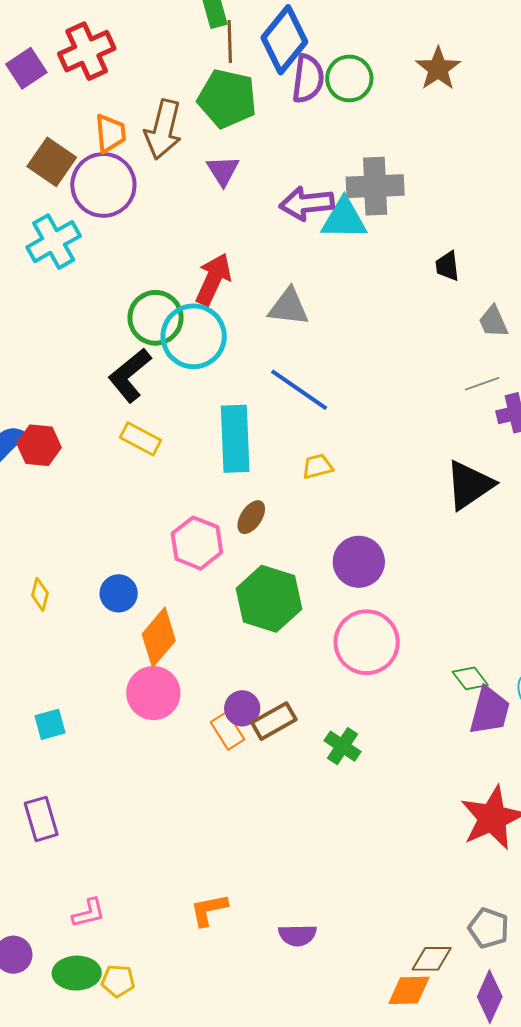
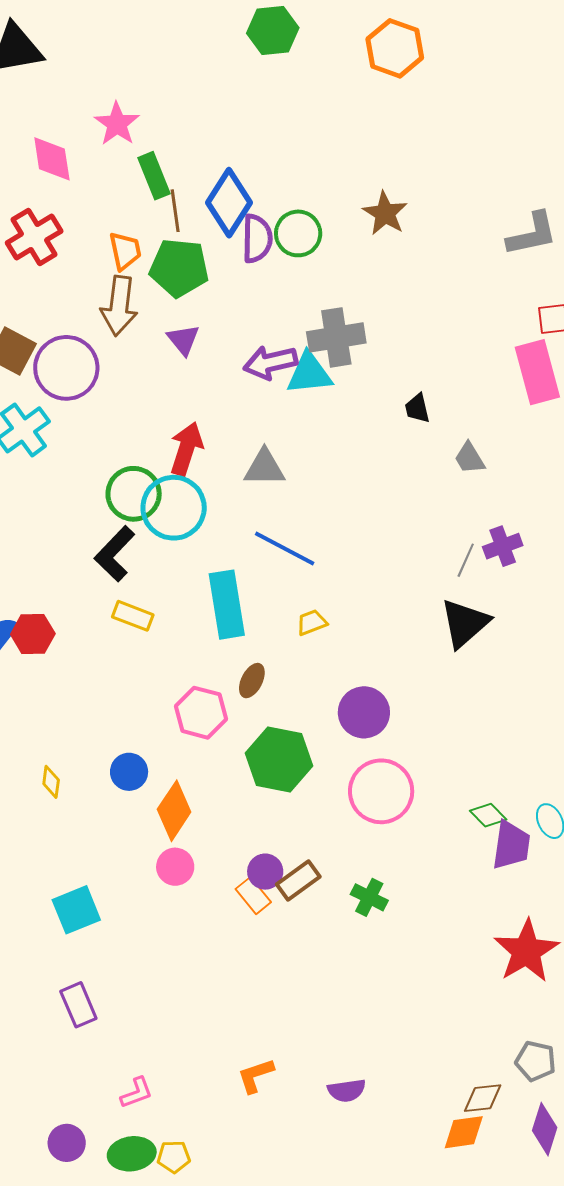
orange trapezoid: (110, 133) -> (125, 251), moved
gray line: (482, 384) -> (466, 560), moved, turned -40
pink circle: (153, 693) -> (175, 867), size x0.7
cyan square: (50, 724) -> (76, 910), size x1.5

